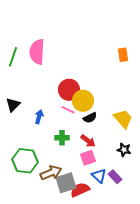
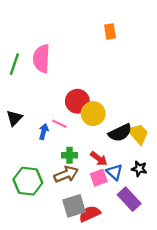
orange rectangle: (123, 55) -> (110, 31), moved
pink line: (68, 110) -> (59, 124), moved
black semicircle: (90, 118) -> (120, 133), moved, size x1.5
brown arrow: (51, 173) -> (66, 174), moved
blue triangle: (99, 176) -> (114, 172), moved
purple rectangle: (115, 177) -> (129, 199), size x1.5

